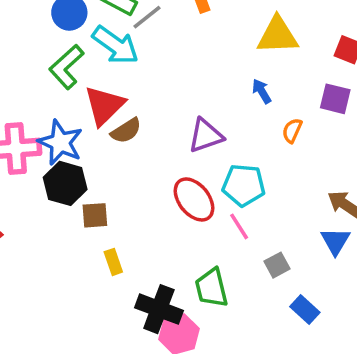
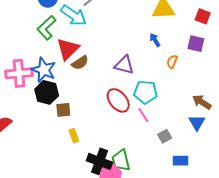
purple triangle: (206, 136) -> (124, 65), turned 35
green trapezoid: (211, 288) -> (121, 160), moved
blue rectangle: (305, 310) -> (180, 161), turned -42

